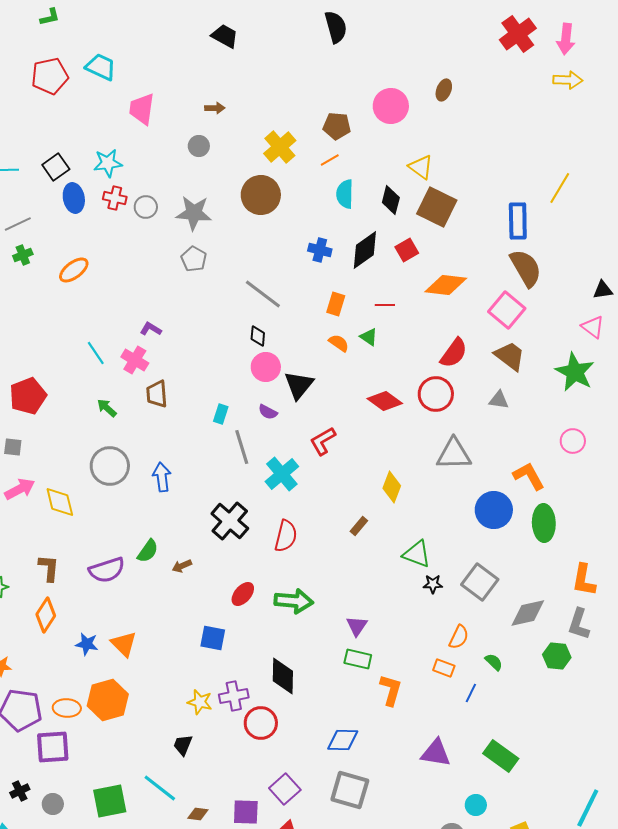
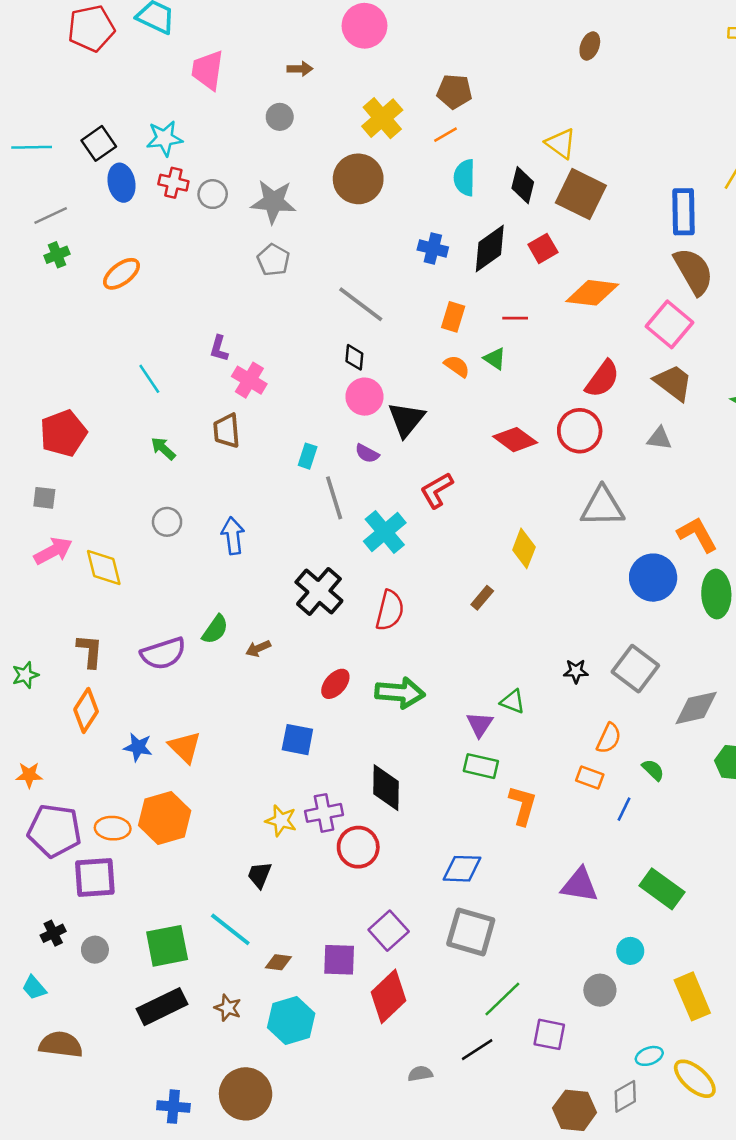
pink circle: (391, 106) -> (364, 26), moved
purple L-shape: (151, 329) -> (219, 348), turned -105
pink cross: (135, 360) -> (249, 380), moved
gray circle: (110, 466) -> (167, 522), size x0.6
green triangle: (417, 554) -> (513, 702), moved, size x0.7

